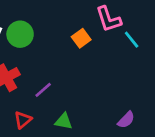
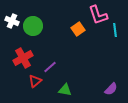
cyan line: (132, 40) -> (115, 30), turned 32
red triangle: (23, 120) -> (35, 81), moved

